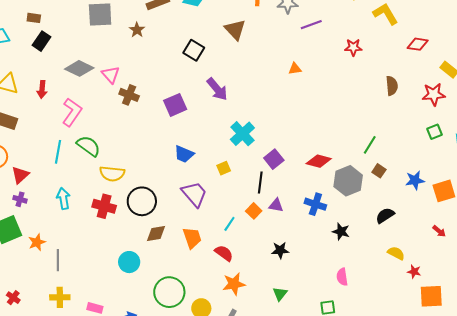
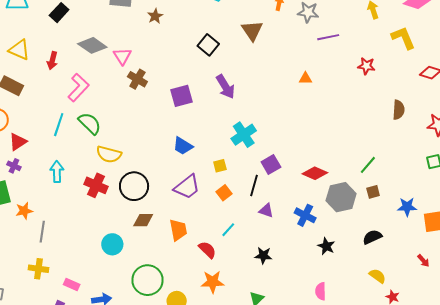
brown square: (379, 171) -> (373, 192), turned 32
purple trapezoid: (194, 194) -> (187, 187), turned 84
orange square: (254, 211) -> (224, 193), moved
cyan line: (229, 224) -> (228, 230), moved

